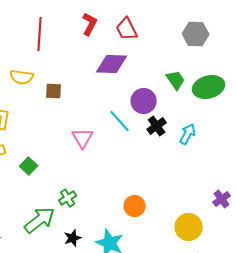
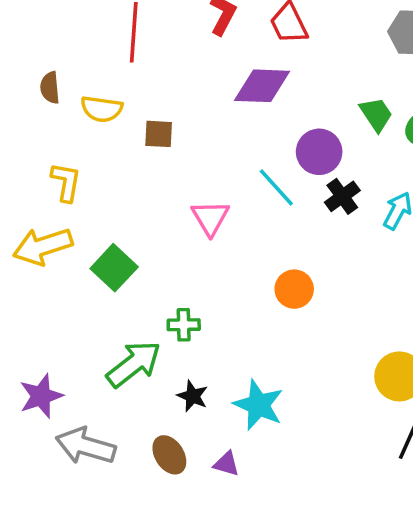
green square: (29, 166) -> (114, 268), size x1.4
green cross: (68, 198) -> (184, 325), turned 30
orange circle: (135, 206) -> (294, 289), moved
black star: (73, 238) -> (193, 396), turned -30

